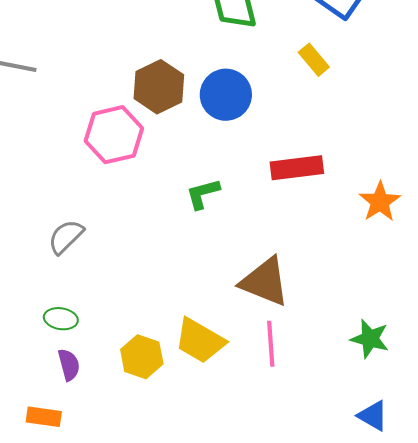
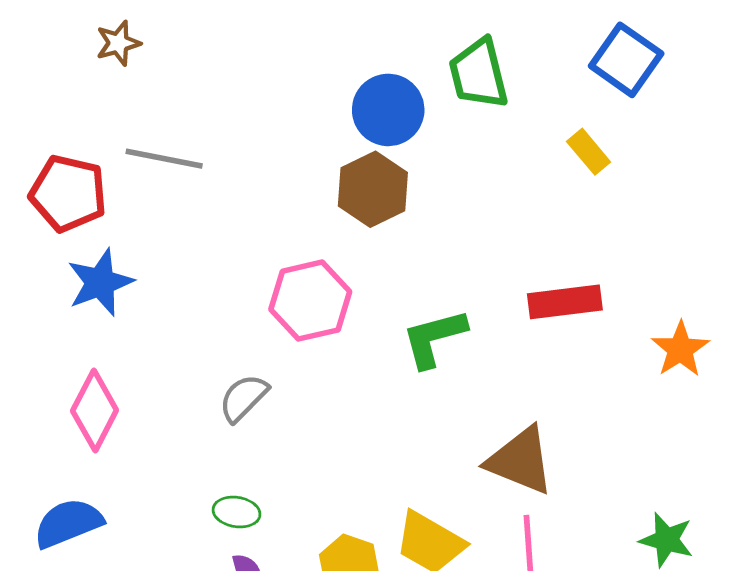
blue circle: (226, 95) -> (388, 110), moved
pink hexagon: (114, 135) -> (310, 301), moved
green L-shape: (203, 194) -> (434, 338), size x1.4

